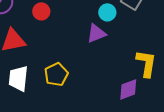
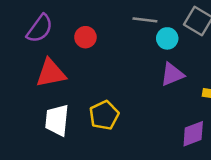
purple triangle: (96, 33) -> (172, 74), moved

